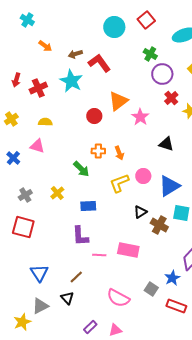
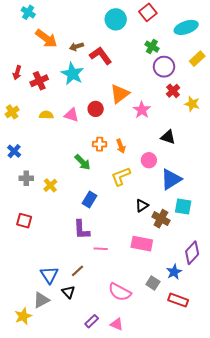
orange arrow: (45, 46) -> (46, 38), size x1.6
pink triangle: (37, 146) -> (71, 115), moved
pink circle: (143, 176) -> (149, 160), moved
yellow cross: (57, 193) -> (50, 185), moved
gray cross: (25, 195) -> (26, 178), moved, turned 32
blue rectangle: (88, 206) -> (90, 199), turned -56
red square: (23, 227) -> (24, 221), size x0.7
pink rectangle: (128, 250) -> (142, 244), moved
blue triangle: (39, 273) -> (49, 275), moved
pink triangle: (115, 330) -> (117, 324), turned 40

